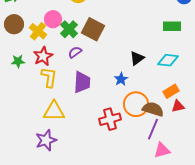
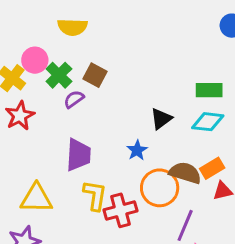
green rectangle: (172, 26) -> (209, 90), moved
brown square: (93, 29) -> (95, 75), size x0.7
purple semicircle: (75, 52) -> (74, 99), moved
yellow L-shape: (49, 77) -> (95, 195), moved
brown semicircle: (153, 109) -> (185, 173), moved

